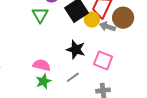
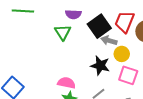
yellow circle: (92, 20) -> (122, 54), moved
gray arrow: (107, 27) -> (109, 40), moved

